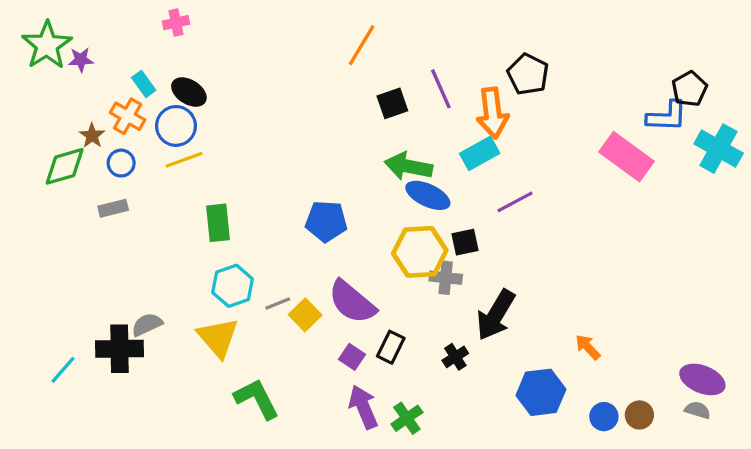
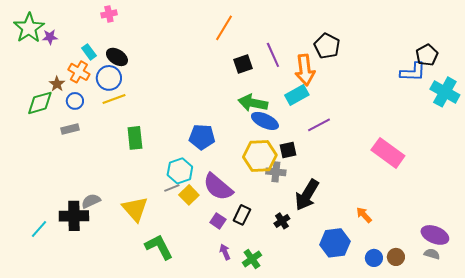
pink rectangle: (627, 157) -> (388, 153), moved
cyan hexagon: (233, 286) -> (180, 171), moved
purple arrow: (363, 407) -> (225, 252), size x0.6

